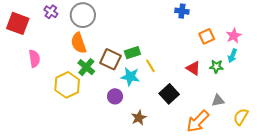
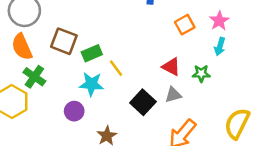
brown square: (110, 59) -> (64, 41), moved
green star: (216, 66) -> (201, 74), moved
gray triangle: (218, 100) -> (173, 95), moved
yellow semicircle: (241, 117) -> (237, 124), size x1.4

